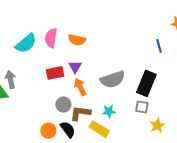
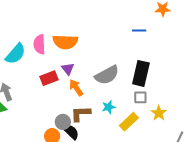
orange semicircle: (77, 40) -> (65, 42), size x1.4
blue line: (159, 46) -> (139, 30), moved, turned -64
gray circle: (63, 105) -> (63, 122), moved
yellow rectangle: (99, 129) -> (129, 122), moved, turned -66

